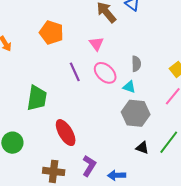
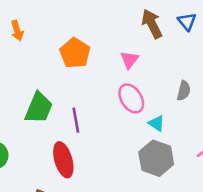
orange pentagon: (51, 33) -> (75, 53), moved
gray semicircle: (136, 64) -> (184, 91), moved
purple line: (75, 72) -> (76, 120), moved

